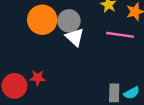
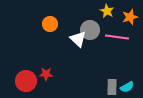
orange circle: (42, 20) -> (50, 24), size x0.6
gray circle: (69, 21) -> (90, 30), moved

